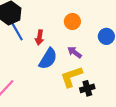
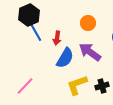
purple arrow: (75, 52) -> (90, 52), size x1.6
yellow L-shape: (71, 77) -> (77, 85), moved

